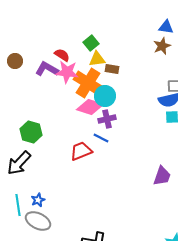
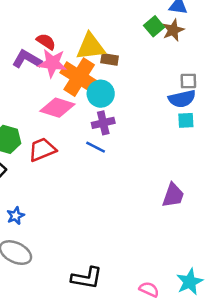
green square: (91, 43) -> (154, 26), moved
yellow triangle: (97, 59) -> (91, 47), size x1.4
pink diamond: (90, 107) -> (57, 108), moved
red trapezoid: (81, 151) -> (42, 150), moved
blue star: (38, 200) -> (16, 216), moved

